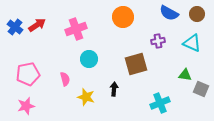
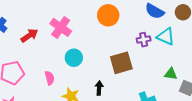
red arrow: (37, 25) -> (29, 35), moved
pink cross: (76, 29) -> (61, 27), turned -35
cyan triangle: (192, 43) -> (166, 37), moved

